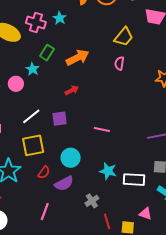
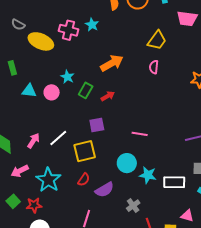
green rectangle: (47, 53) -> (86, 90), moved
white line: (31, 116) -> (58, 138), moved
yellow square: (33, 145) -> (85, 151), moved
cyan circle: (71, 158) -> (127, 163), moved

